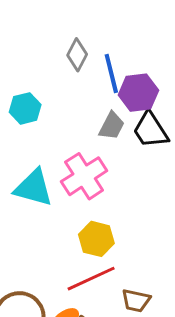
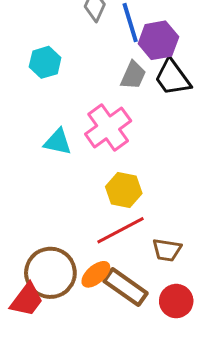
cyan triangle: (34, 188) -> (58, 142), size x0.7

